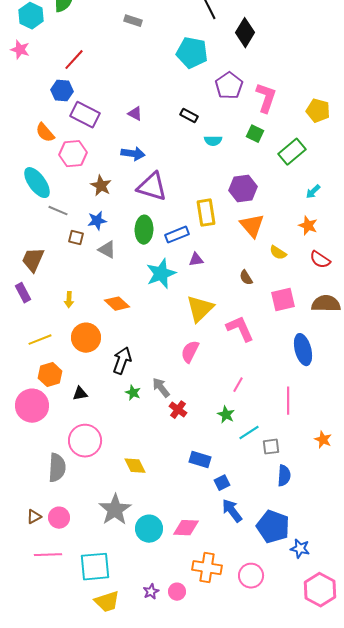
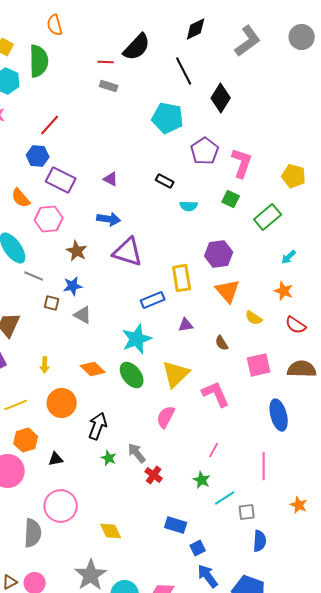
green ellipse: (144, 230) -> (132, 375), moved, turned -40
purple triangle: (196, 260) -> (186, 325), moved

